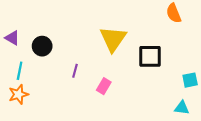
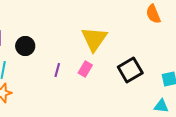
black square: (150, 56) -> (130, 70), moved, turned -30
pink rectangle: (104, 86) -> (85, 69), moved

